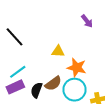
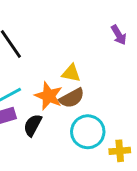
orange star: (77, 68) -> (49, 96), moved
brown semicircle: (53, 83) -> (72, 98), moved

